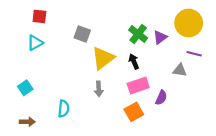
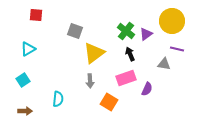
cyan triangle: (35, 43) -> (28, 49), moved
black arrow: (134, 61) -> (130, 54), moved
orange square: (134, 112) -> (109, 102), moved, turned -30

